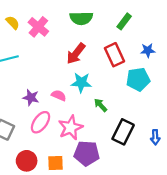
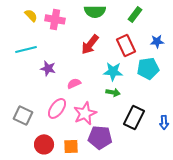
pink cross: (38, 27) -> (55, 19), turned -30
cyan star: (81, 83) -> (113, 71), moved
pink semicircle: (59, 95) -> (74, 83), turned -48
purple star: (31, 98) -> (48, 68), moved
green arrow: (101, 105) -> (113, 92), turned 144

